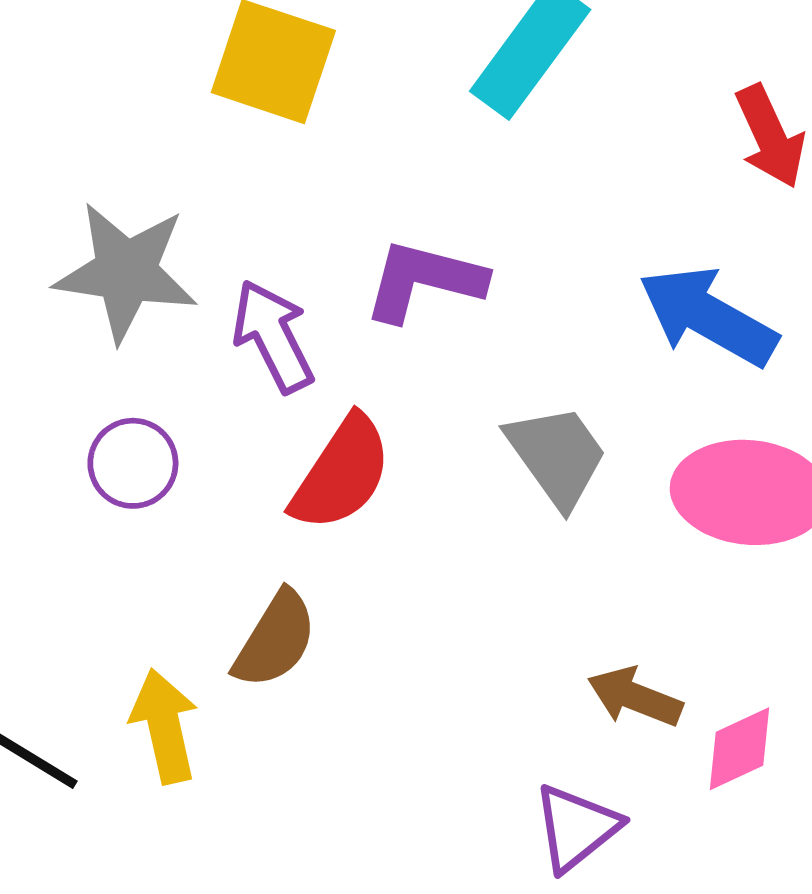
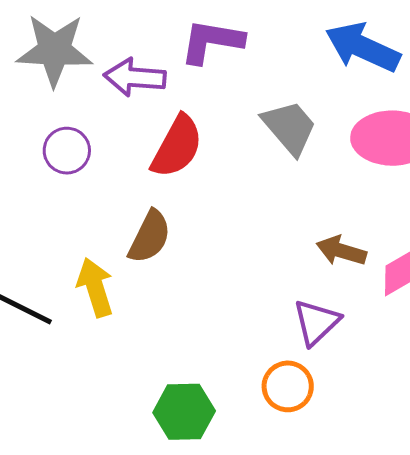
purple arrow: (273, 336) -> (135, 77), turned -54

